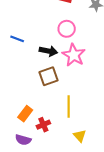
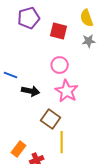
black arrow: (48, 51) -> (31, 91), moved
brown square: (48, 76) -> (51, 119), moved, turned -36

